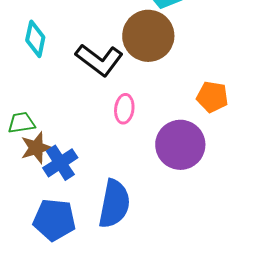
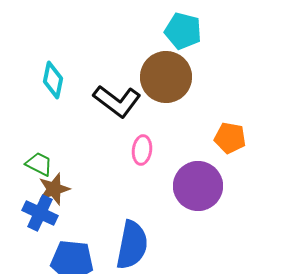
green trapezoid: (21, 123) -> (39, 164), turned 36
blue cross: (60, 163) -> (40, 213), moved, turned -32

